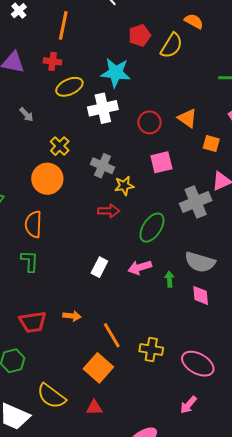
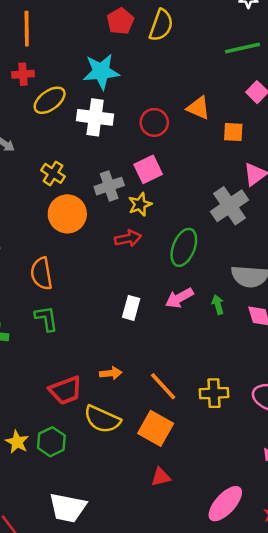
white cross: (103, 108) -> (95, 117), turned 32
pink square: (161, 162) -> (148, 169), moved
gray cross: (103, 166) -> (109, 186), turned -30
orange circle: (47, 179) -> (67, 214), moved
yellow semicircle: (51, 396) -> (102, 419), moved

